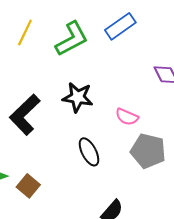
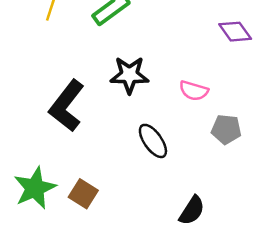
gray pentagon: (148, 151) -> (226, 129), size x0.7

